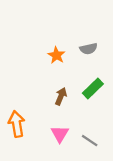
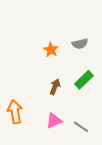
pink triangle: (60, 134) -> (54, 121), turned 36

